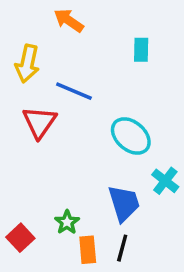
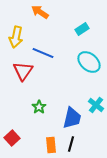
cyan rectangle: (141, 50) -> (82, 29), turned 56
cyan ellipse: (131, 136) -> (89, 62), moved
blue trapezoid: (124, 203) -> (72, 118), turned 30
green star: (67, 222) -> (39, 107), moved

